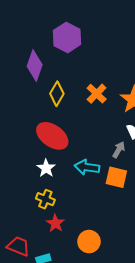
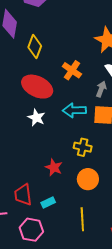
orange cross: (97, 94) -> (72, 70), moved
yellow cross: (45, 199) -> (83, 147), moved
red trapezoid: (18, 246) -> (23, 195), turned -110

